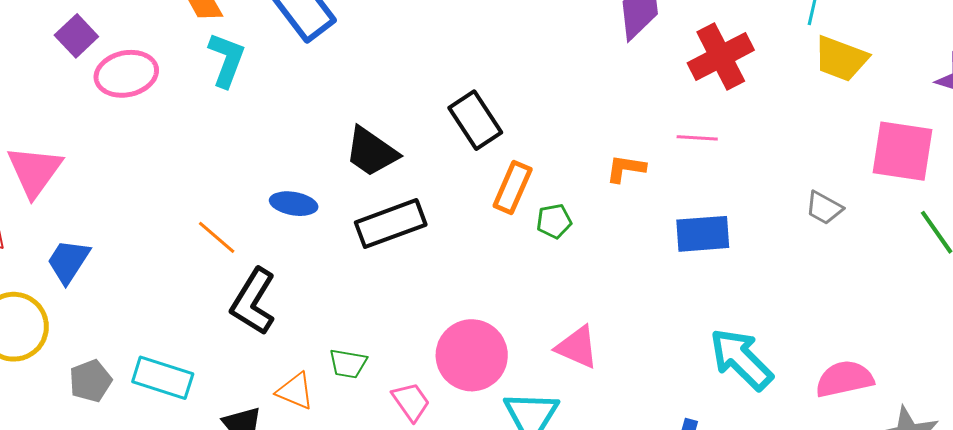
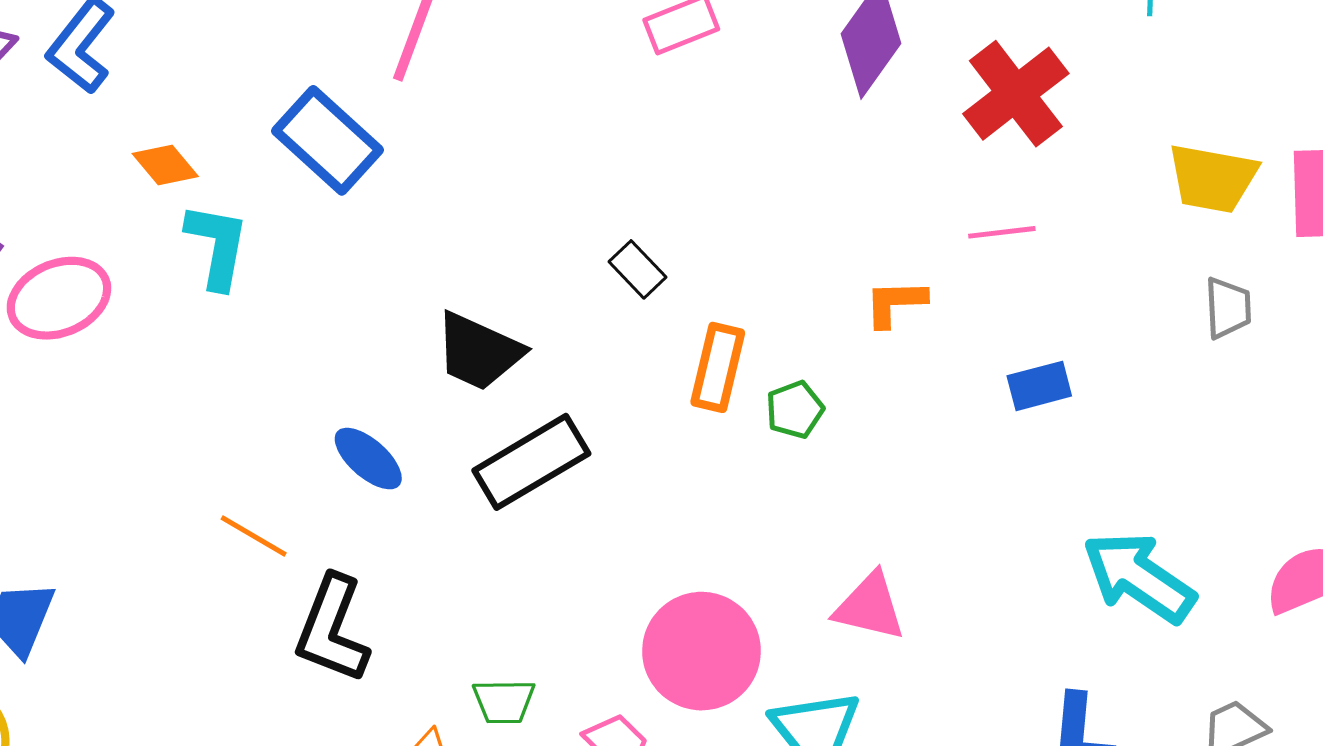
yellow trapezoid: (841, 59) -> (1213, 178), moved
black rectangle: (475, 120) -> (638, 269), size x0.6
blue ellipse: (294, 204) -> (368, 459), turned 42
gray trapezoid: (824, 208) -> (1228, 308), turned -111
blue rectangle: (703, 234) -> (1039, 386), size x0.7

